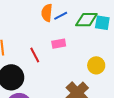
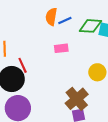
red line: (35, 55) -> (23, 65), moved

